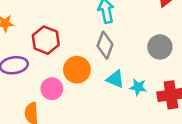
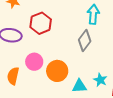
orange circle: (77, 70) -> (57, 71), moved
cyan triangle: (115, 79) -> (79, 86), moved, turned -42

